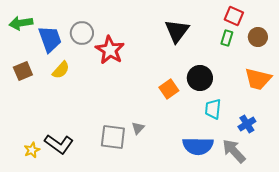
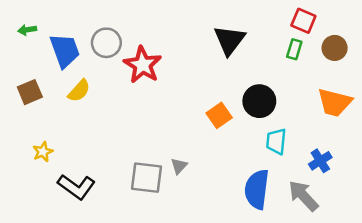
green arrow: (21, 23) -> (27, 30), size x0.6
blue semicircle: (198, 146) -> (257, 189), turned 96
yellow star: (32, 150) -> (43, 152), moved

